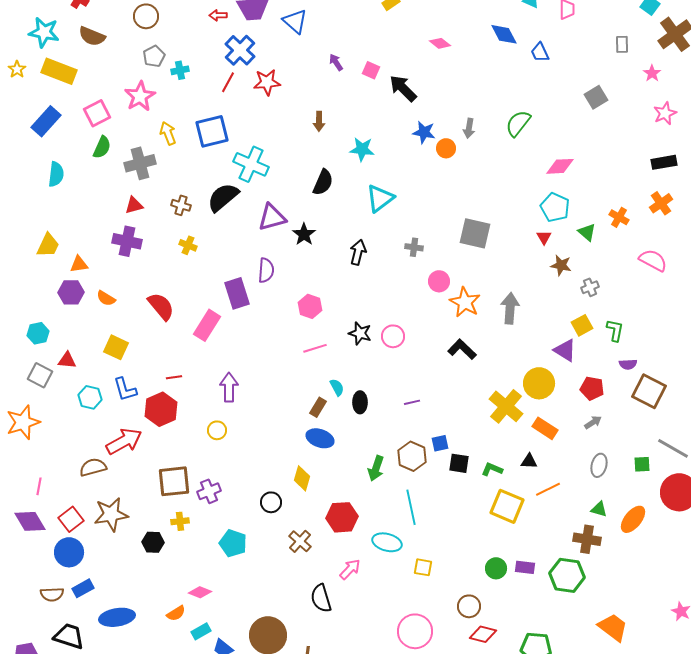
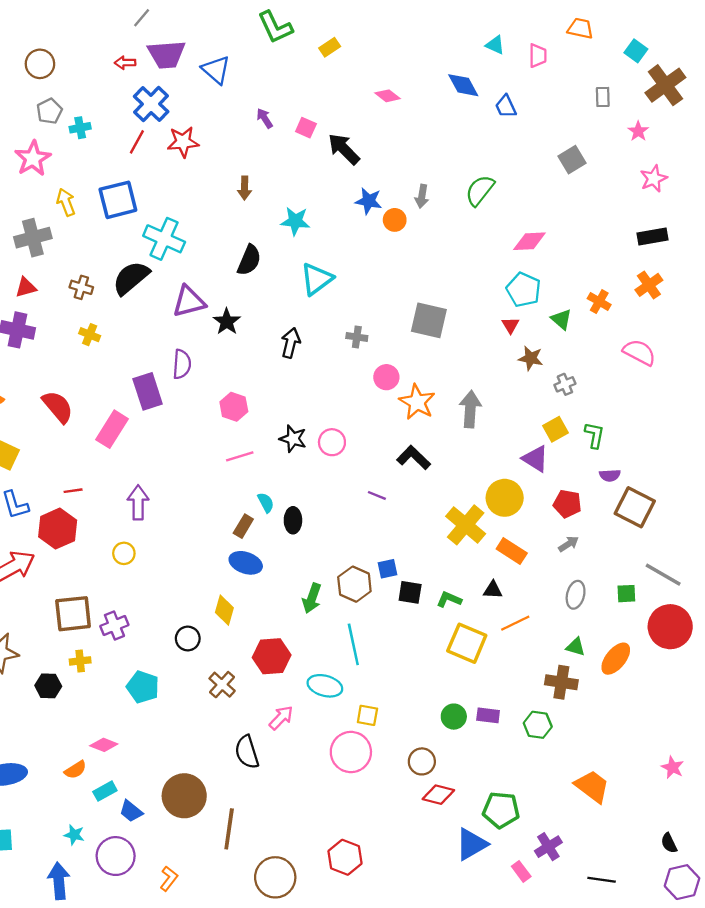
purple line: (412, 402) -> (377, 495), moved, turned 35
green hexagon: (567, 575) -> (538, 725), size x0.7
pink circle: (415, 631) -> (351, 752), moved

